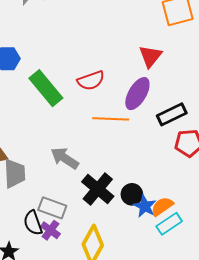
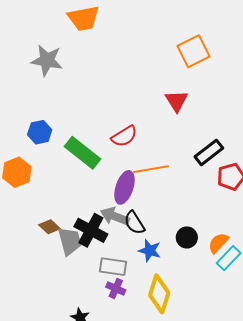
purple ellipse: (137, 94) -> (124, 187), moved
black cross: (98, 189) -> (91, 230), moved
blue star: (145, 206) -> (150, 251), moved
black semicircle: (33, 223) -> (134, 223), moved

